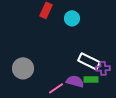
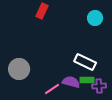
cyan circle: (72, 18) -> (95, 18), moved
purple cross: (103, 68) -> (99, 86), moved

